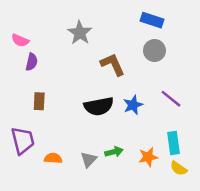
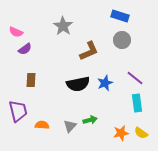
purple semicircle: (32, 62) -> (25, 49), turned 40
brown L-shape: (113, 64) -> (89, 51), turned 90
cyan rectangle: (173, 143) -> (137, 103), moved
orange star: (148, 157) -> (121, 133), moved

